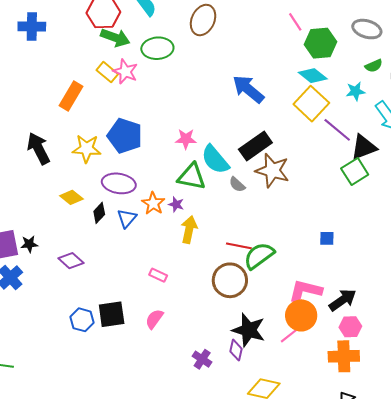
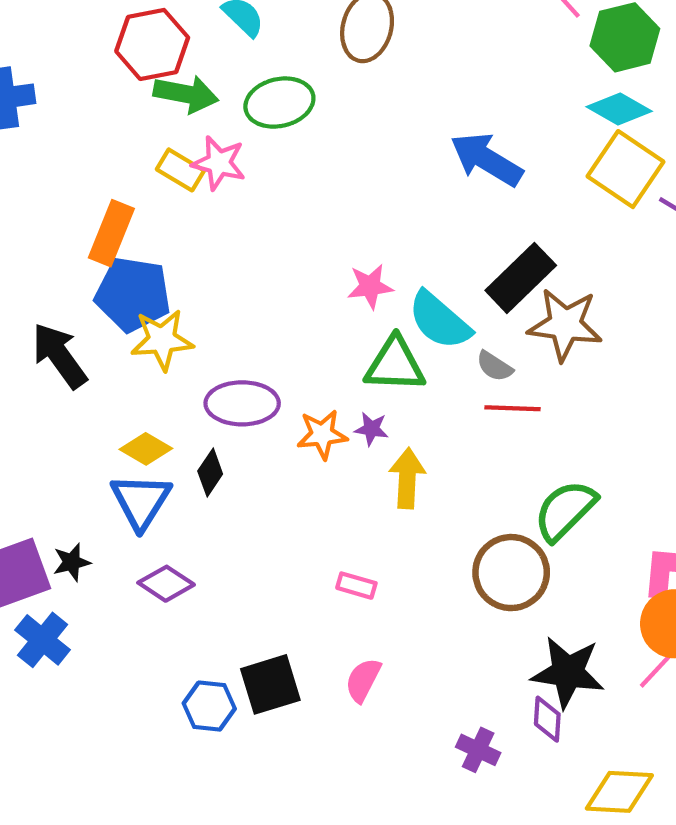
blue pentagon: (125, 136) -> (133, 294), moved
orange star: (153, 203) -> (322, 434), turned -30
blue triangle: (127, 218) -> (141, 501), moved, size x1.4
red line: (239, 246) -> (513, 408), moved

